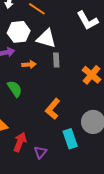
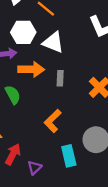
gray rectangle: (56, 60) -> (60, 78), moved
orange arrow: (29, 65) -> (31, 69), size x1.6

